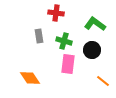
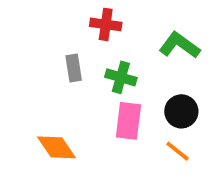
black circle: (92, 50) -> (181, 111), moved
orange line: (103, 81) -> (178, 151), moved

